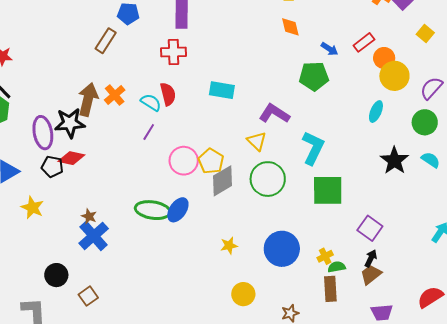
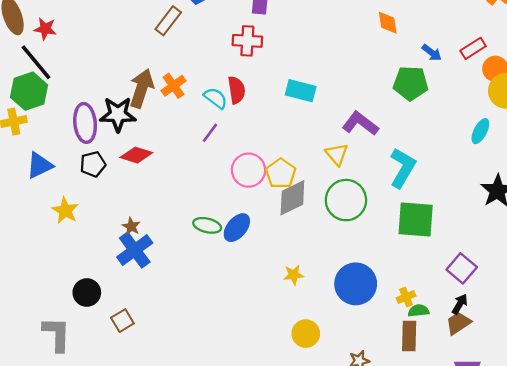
red diamond: (71, 158) -> (136, 155), moved
black pentagon: (52, 167) -> (93, 164), turned -30
green ellipse: (153, 210) -> (207, 225), size x0.7

